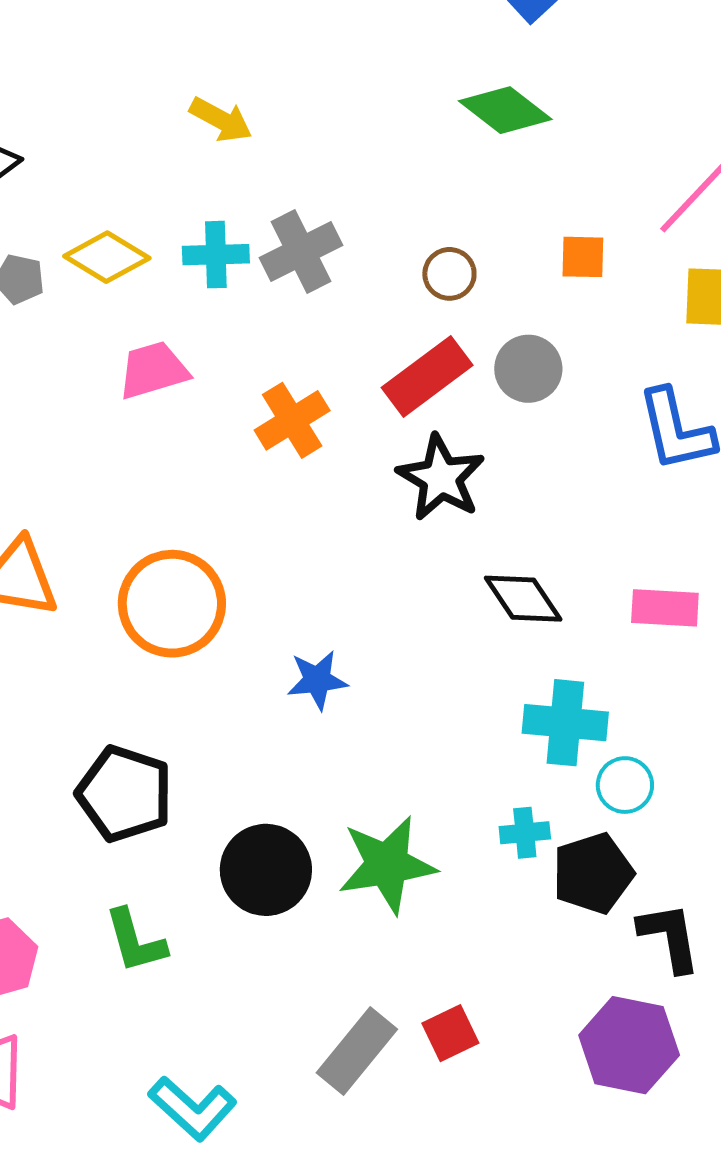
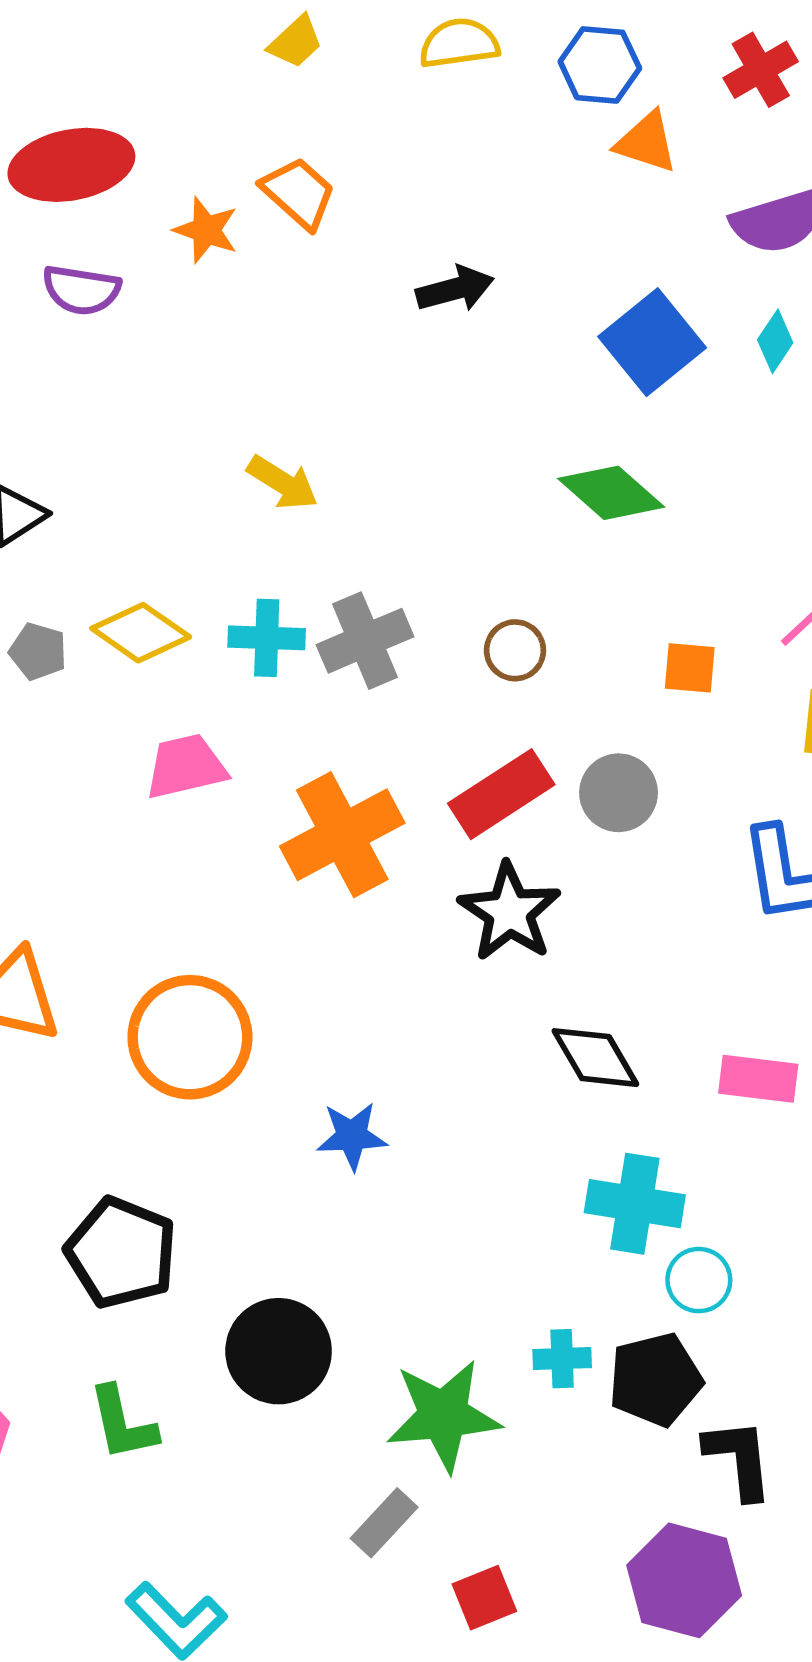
brown circle: (449, 274) -> (515, 650), moved
orange cross: (292, 420) -> (342, 835), size x1.4
cyan cross: (525, 833) -> (562, 1359), moved
green star: (387, 865) -> (443, 1415), moved
red square: (450, 1033) -> (484, 1598), moved
gray rectangle: (357, 1051) -> (384, 1523), moved, size x0.7

